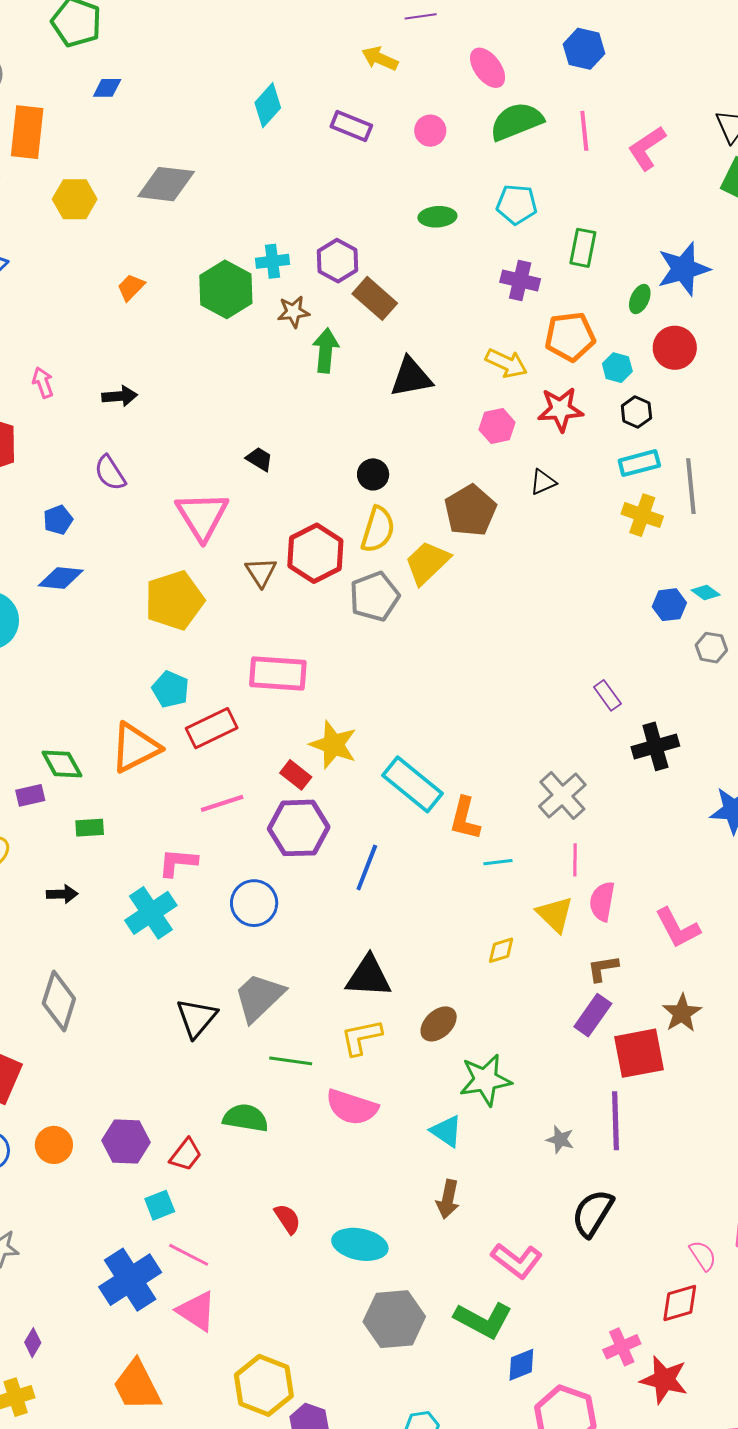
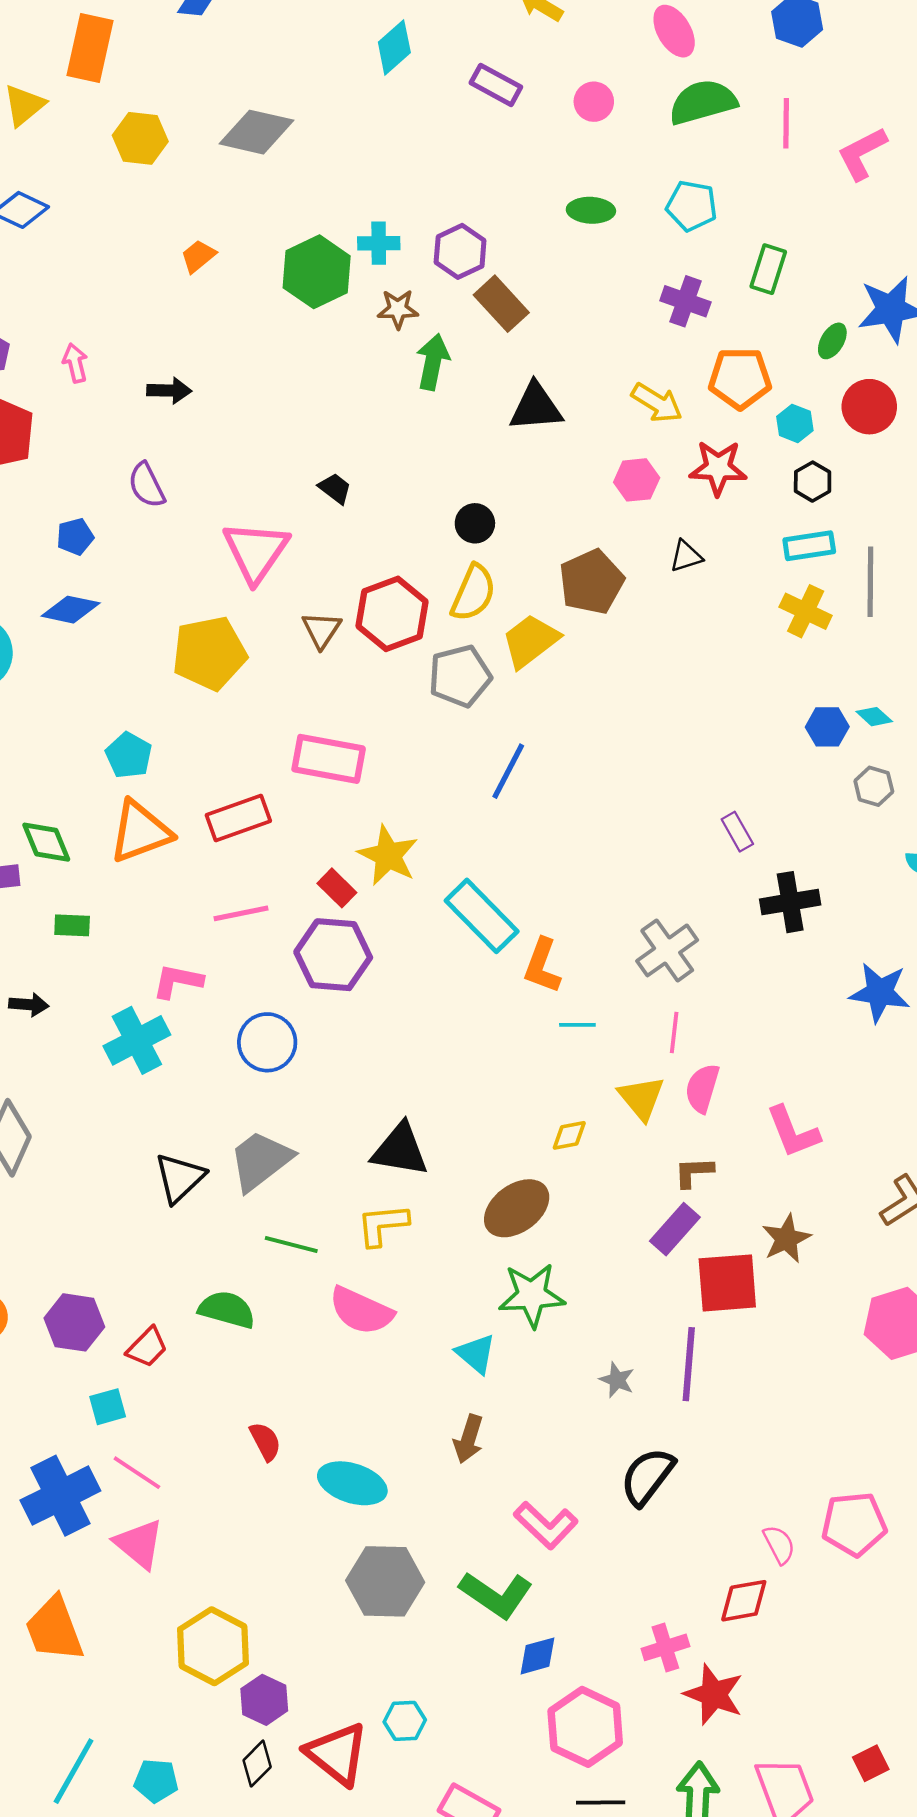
cyan pentagon: (170, 689) -> (129, 755), moved
blue line: (367, 867) -> (508, 771), moved
brown ellipse: (439, 1024) -> (517, 1208), moved, size x1.4

